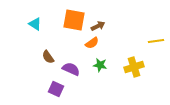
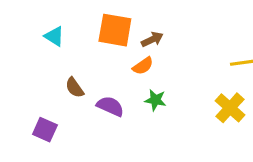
yellow cross: (134, 67) -> (230, 108), moved, turned -30
purple square: (56, 89) -> (45, 130), moved

